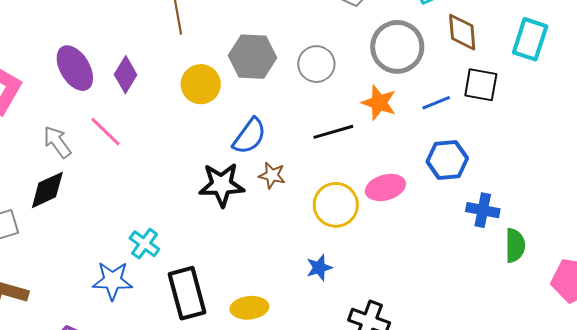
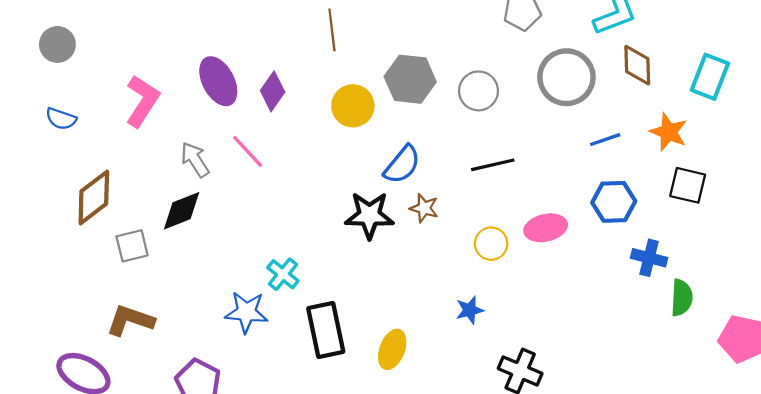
black square: (481, 85) -> (688, 185), moved
orange star: (379, 103) -> (669, 132), moved
yellow circle: (336, 205) -> (491, 244), size x0.7
yellow ellipse: (249, 308) -> (392, 349), turned -66

